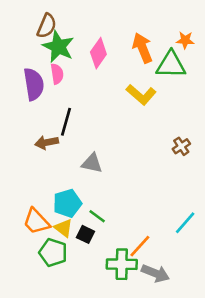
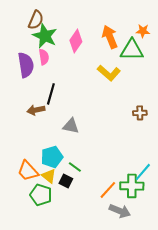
brown cross: (181, 146) -> (140, 113), turned 32
green cross: (122, 264) -> (132, 186), moved

